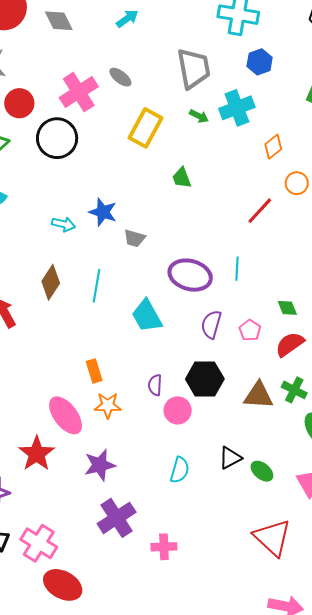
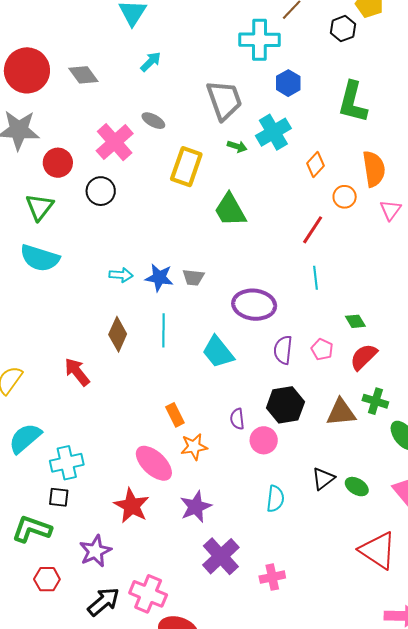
black circle: (57, 138) -> (101, 191), size x0.7
green trapezoid: (182, 178) -> (230, 210), size x1.6
blue star: (103, 212) -> (159, 278), moved
cyan line: (237, 269) -> (316, 278), moved

